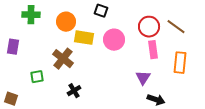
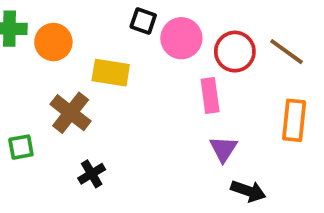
orange circle: (66, 22) -> (53, 42), moved
pink circle: (114, 40) -> (181, 38), moved
pink rectangle: (153, 50) -> (210, 95), moved

